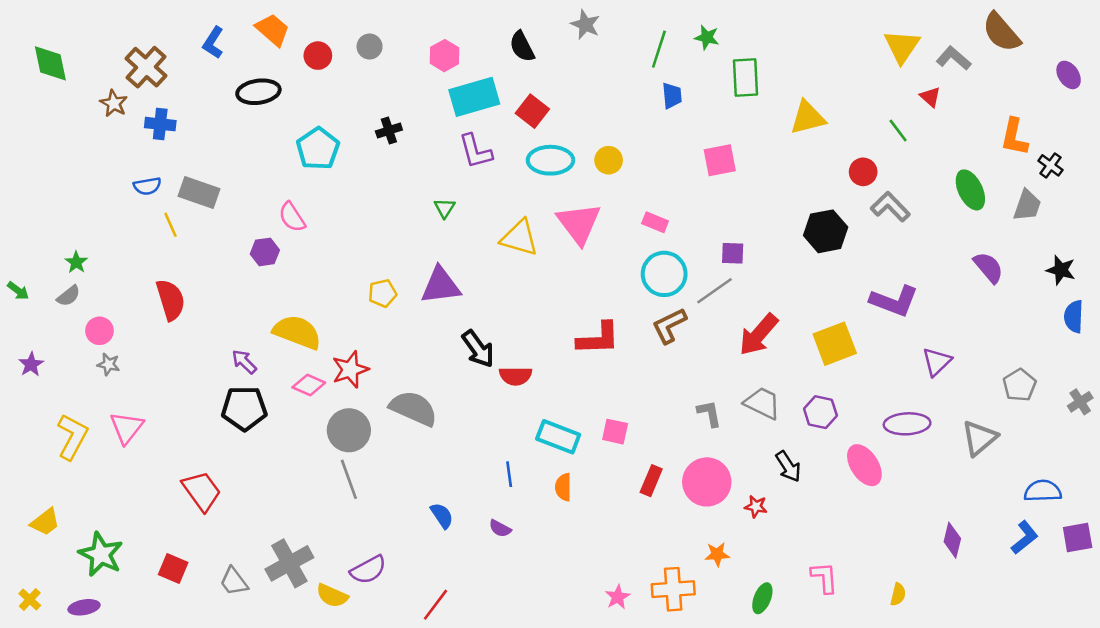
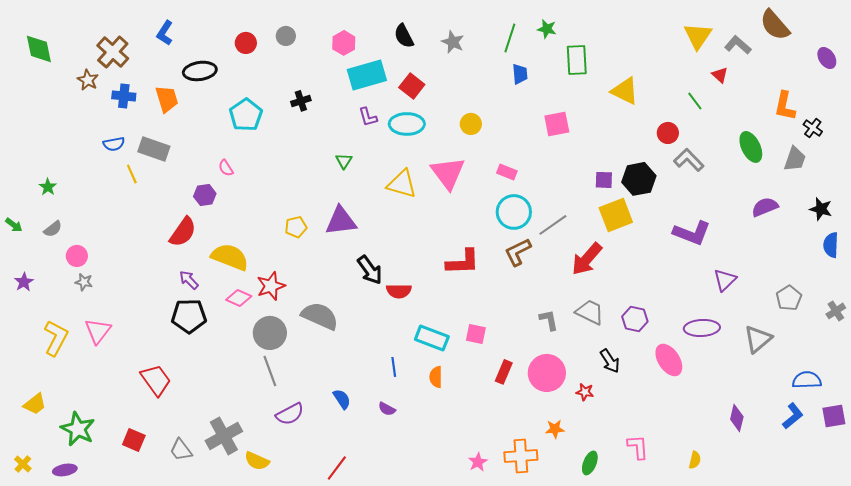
gray star: (585, 25) -> (453, 42), moved
orange trapezoid: (273, 30) -> (167, 99), moved, turned 32
yellow triangle: (808, 118) -> (625, 91), turned 40
purple L-shape: (475, 151) -> (368, 117), size x0.7
cyan ellipse: (550, 160) -> (407, 124), moved
pink semicircle: (292, 217) -> (226, 168), size x0.7
purple square: (733, 253) -> (604, 180), moved
green star: (76, 262) -> (48, 187), moved
purple semicircle: (988, 267) -> (765, 207), turned -72
red semicircle: (171, 300) -> (183, 232), moved, turned 52
yellow square: (835, 344) -> (616, 215), moved
purple semicircle: (368, 570) -> (290, 414), moved

